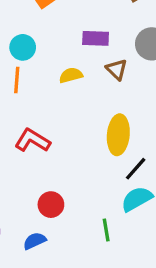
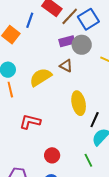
purple rectangle: (96, 38) -> (67, 41), moved
yellow semicircle: (71, 75) -> (41, 77), size x1.6

